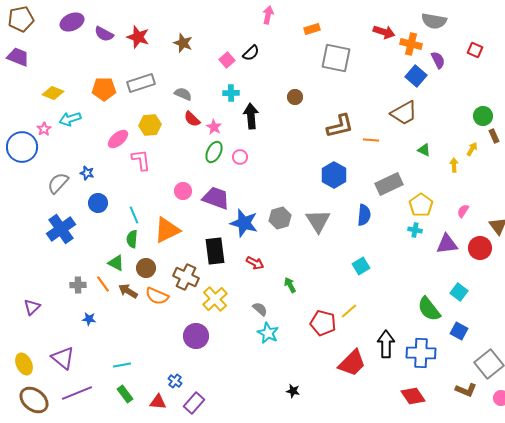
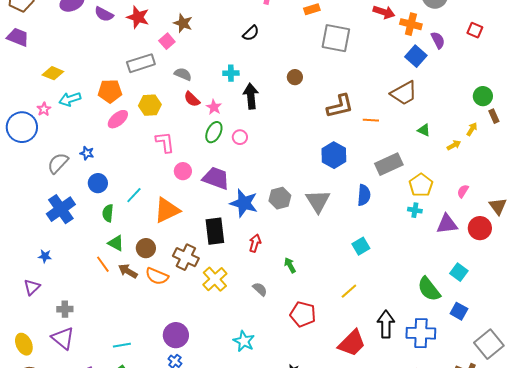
pink square: (227, 60) -> (167, 41), moved
orange pentagon: (104, 89) -> (110, 91), moved
pink L-shape: (141, 160) -> (165, 142), moved
yellow arrow: (454, 165) -> (454, 145), turned 64
cyan line: (134, 215) -> (134, 195), turned 66
green semicircle: (132, 239) -> (108, 213), moved
red arrow: (255, 263) -> (255, 243), turned -102
gray cross: (78, 285) -> (65, 309), moved
blue star: (89, 319) -> (45, 256), moved
red pentagon: (323, 323) -> (303, 314), moved
cyan star: (268, 333) -> (244, 341), moved
purple circle: (196, 336) -> (176, 335), moved

